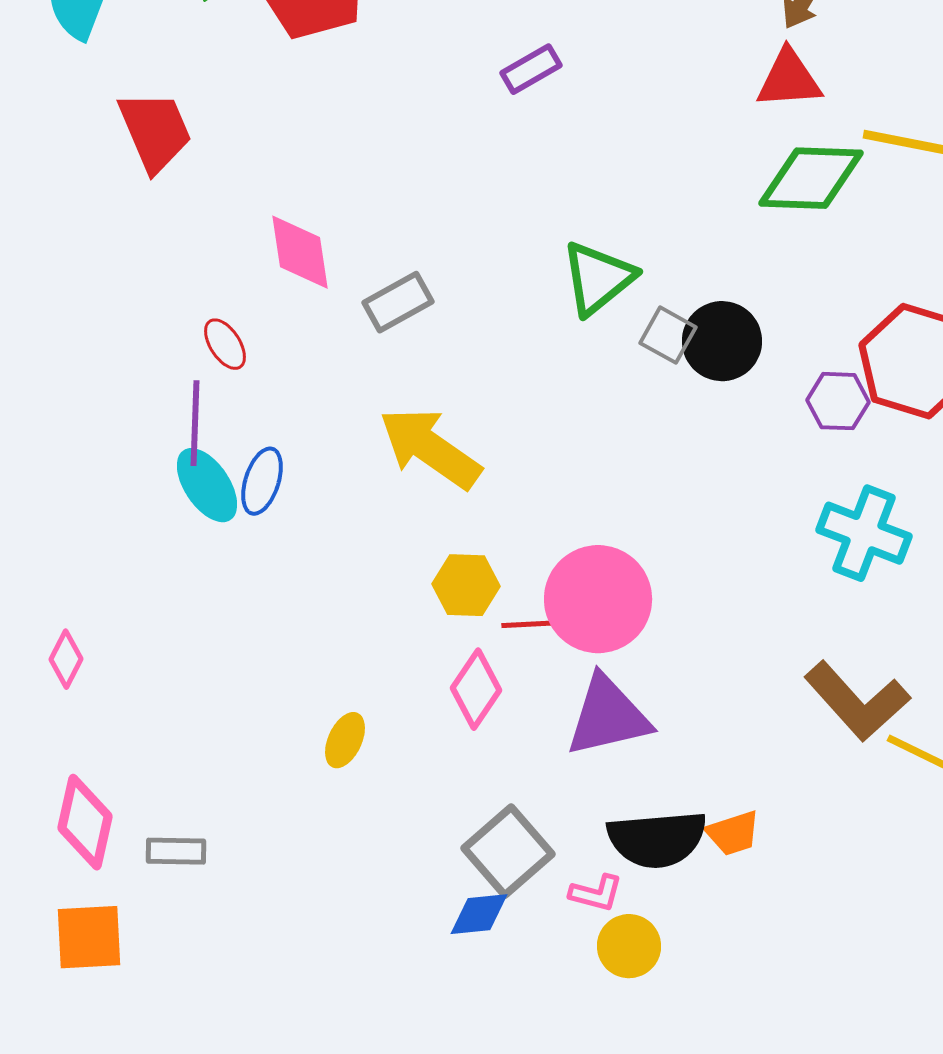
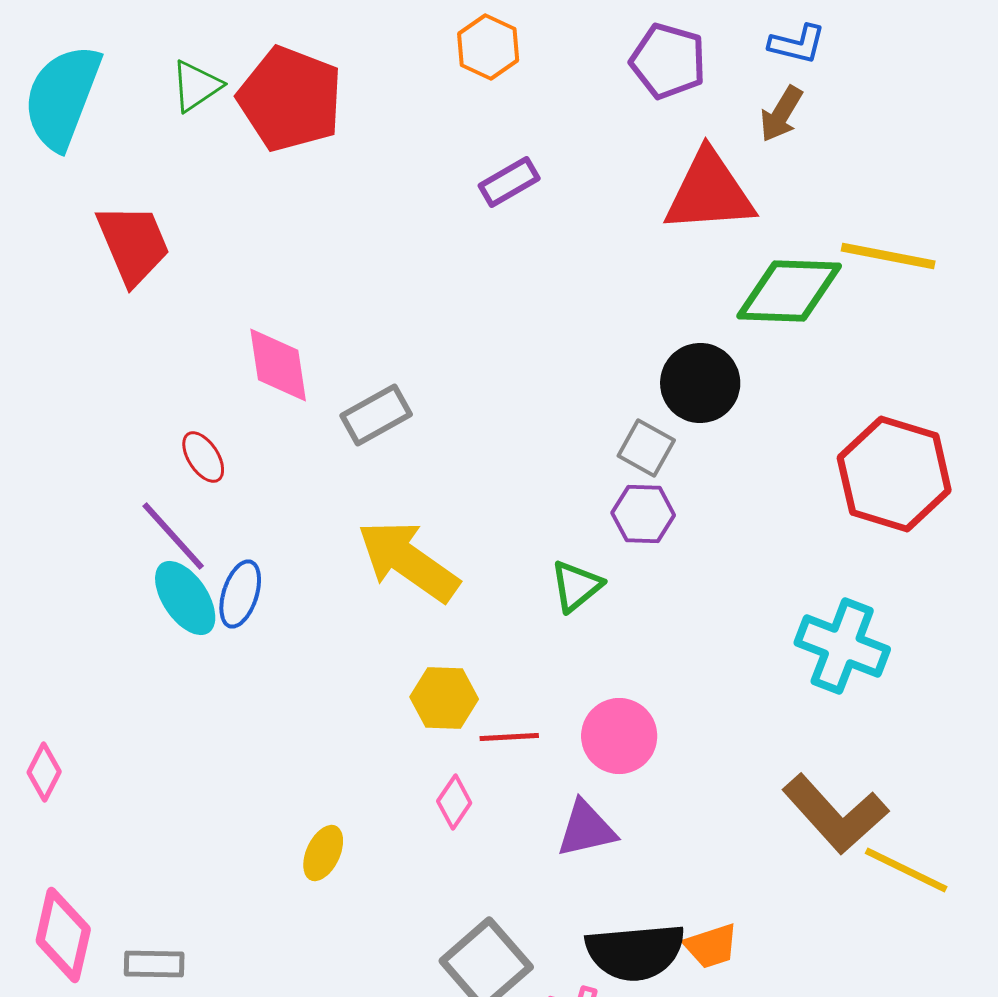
red triangle: (789, 79) -> (709, 192), moved, size x1.4
green triangle: (598, 278) -> (576, 586), moved, size x0.7
black circle: (722, 341) -> (700, 383), moved
purple hexagon: (838, 401) -> (643, 514), moved
purple line: (195, 423) -> (173, 536), turned -44
pink circle: (598, 599) -> (619, 736), moved, size x0.7
pink diamond: (476, 689) -> (454, 802), size x0.7
purple triangle: (608, 716) -> (586, 829), size x0.7

